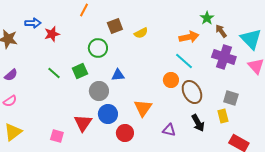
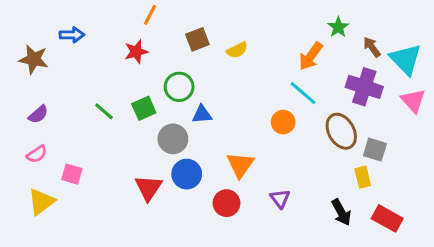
brown arrow: (221, 31) -> (372, 47), moved
red star: (52, 34) -> (136, 52), moved
orange arrow: (189, 37) -> (311, 56), turned 138
green circle: (98, 48) -> (179, 87), moved
brown ellipse: (192, 92) -> (341, 131), moved
black arrow: (198, 123) -> (341, 212), moved
purple triangle: (169, 130) -> (280, 199), turned 40
red circle: (125, 133) -> (226, 203), moved
pink square: (57, 136) -> (72, 174), moved

